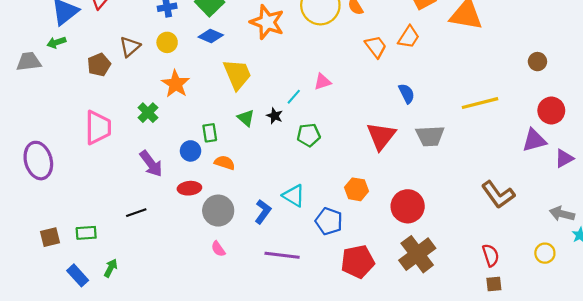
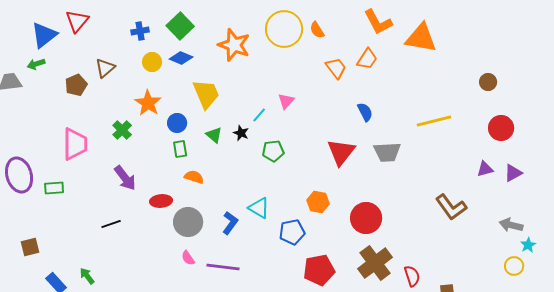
yellow circle: (167, 42) -> (152, 62), moved
pink triangle: (322, 82) -> (286, 101), turned -30
purple triangle: (534, 140) -> (485, 169), moved, size x0.7
blue circle: (191, 151) -> (177, 123), moved
blue pentagon: (329, 221) -> (292, 232), turned -30
green rectangle: (86, 233) -> (54, 188), moved
yellow circle: (545, 253) -> (514, 266), moved
purple line: (282, 255) -> (223, 267), moved
red semicircle: (491, 255) -> (412, 276), moved
green arrow: (111, 268) -> (87, 276), turned -66

